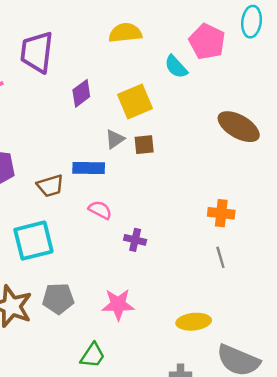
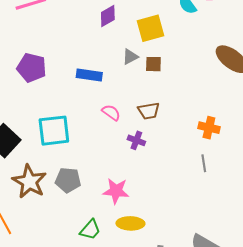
blue rectangle: (89, 168) -> (89, 75), moved
brown trapezoid: (50, 186) -> (149, 111), moved
yellow ellipse: (194, 322) -> (130, 223), moved

